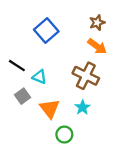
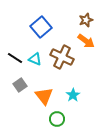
brown cross: (86, 76) -> (62, 57), moved
cyan triangle: (39, 77) -> (35, 59), moved

